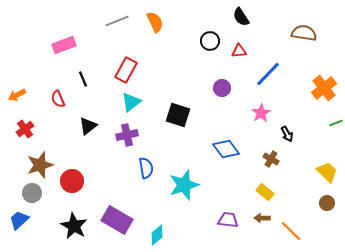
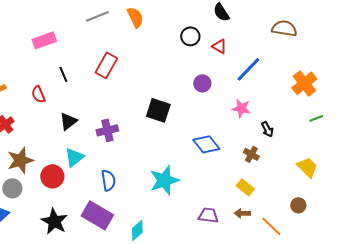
red triangle: (239, 51) -> (219, 46), turned 35
cyan triangle: (131, 102) -> (74, 157), moved
pink star: (261, 113) -> (241, 108), turned -30
blue semicircle: (146, 168) -> (108, 180), moved
brown circle: (327, 203) -> (298, 205), moved

